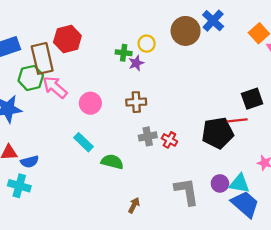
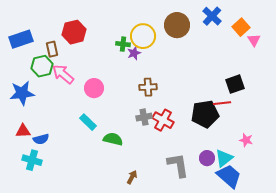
blue cross: (213, 21) -> (212, 16), moved
yellow circle: (147, 44) -> (143, 36), size x1.6
brown rectangle: (42, 58) -> (52, 49), size x0.6
brown cross: (136, 102) -> (148, 87), moved
red cross: (169, 140) -> (163, 120), size x1.5
cyan triangle: (239, 183) -> (224, 158), turned -48

